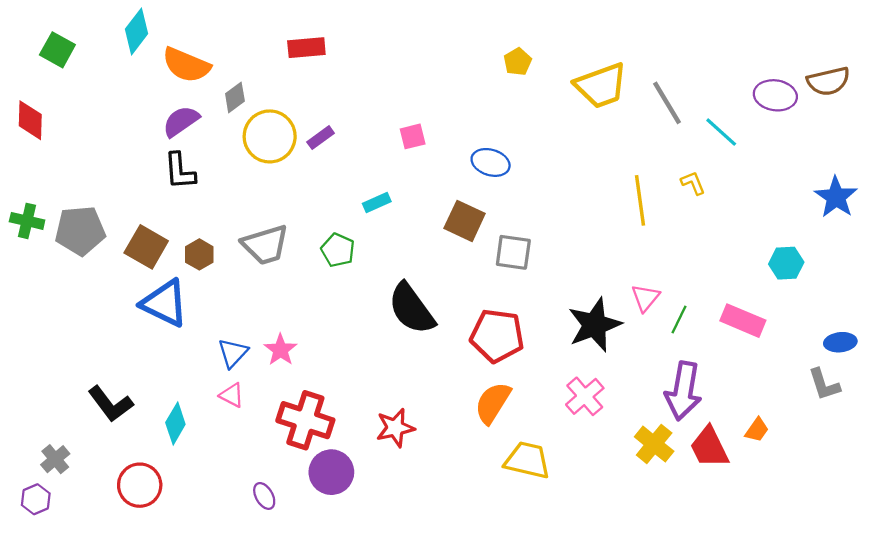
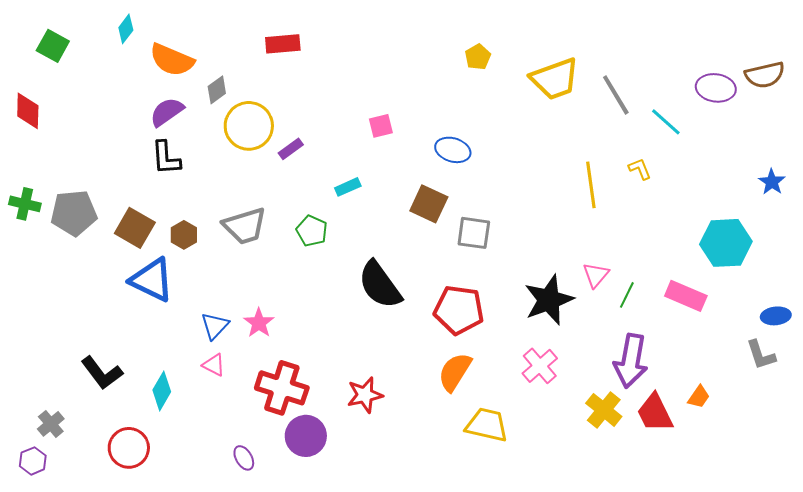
cyan diamond: (136, 31) -> (126, 29), size x0.7
purple rectangle: (321, 138) -> (291, 149), moved
blue star: (836, 197) -> (772, 182), size x0.7
cyan hexagon: (786, 263) -> (726, 243), size x1.6

